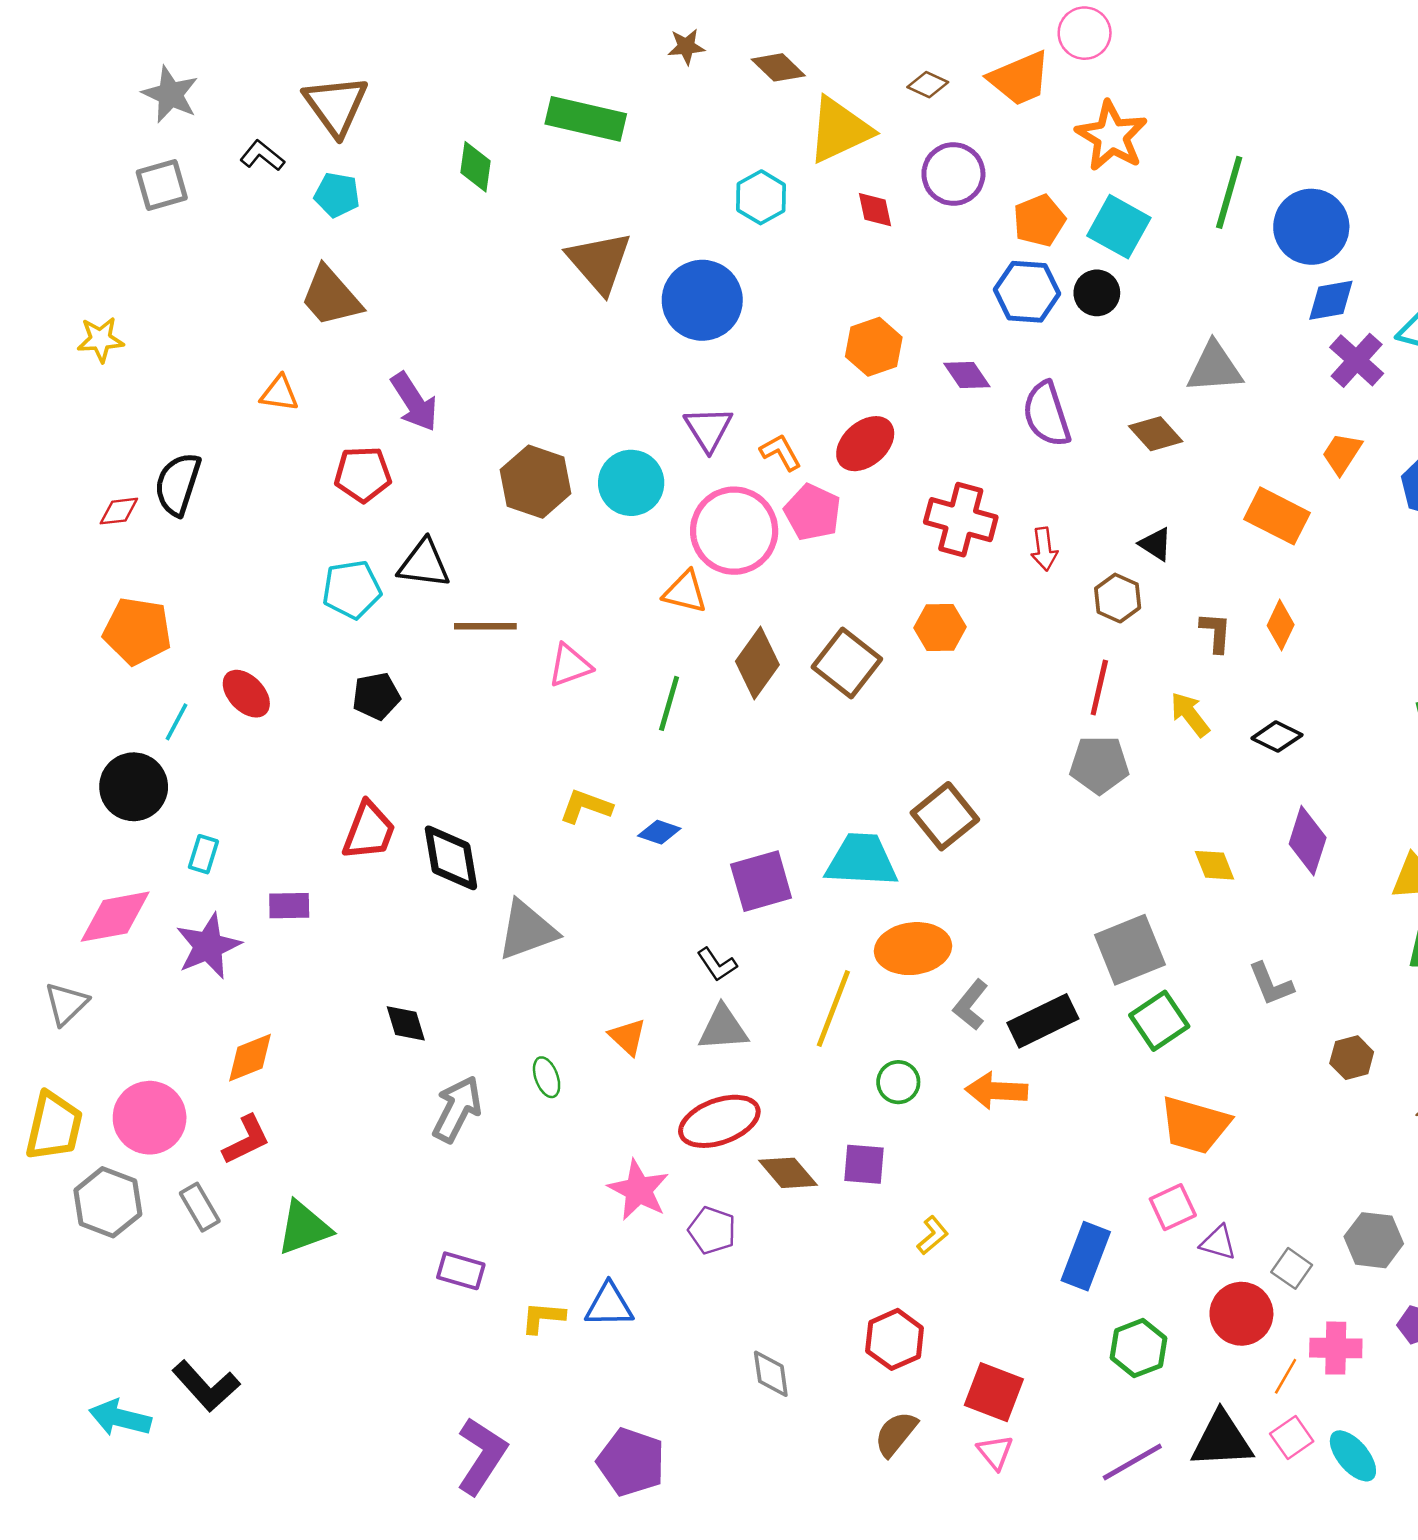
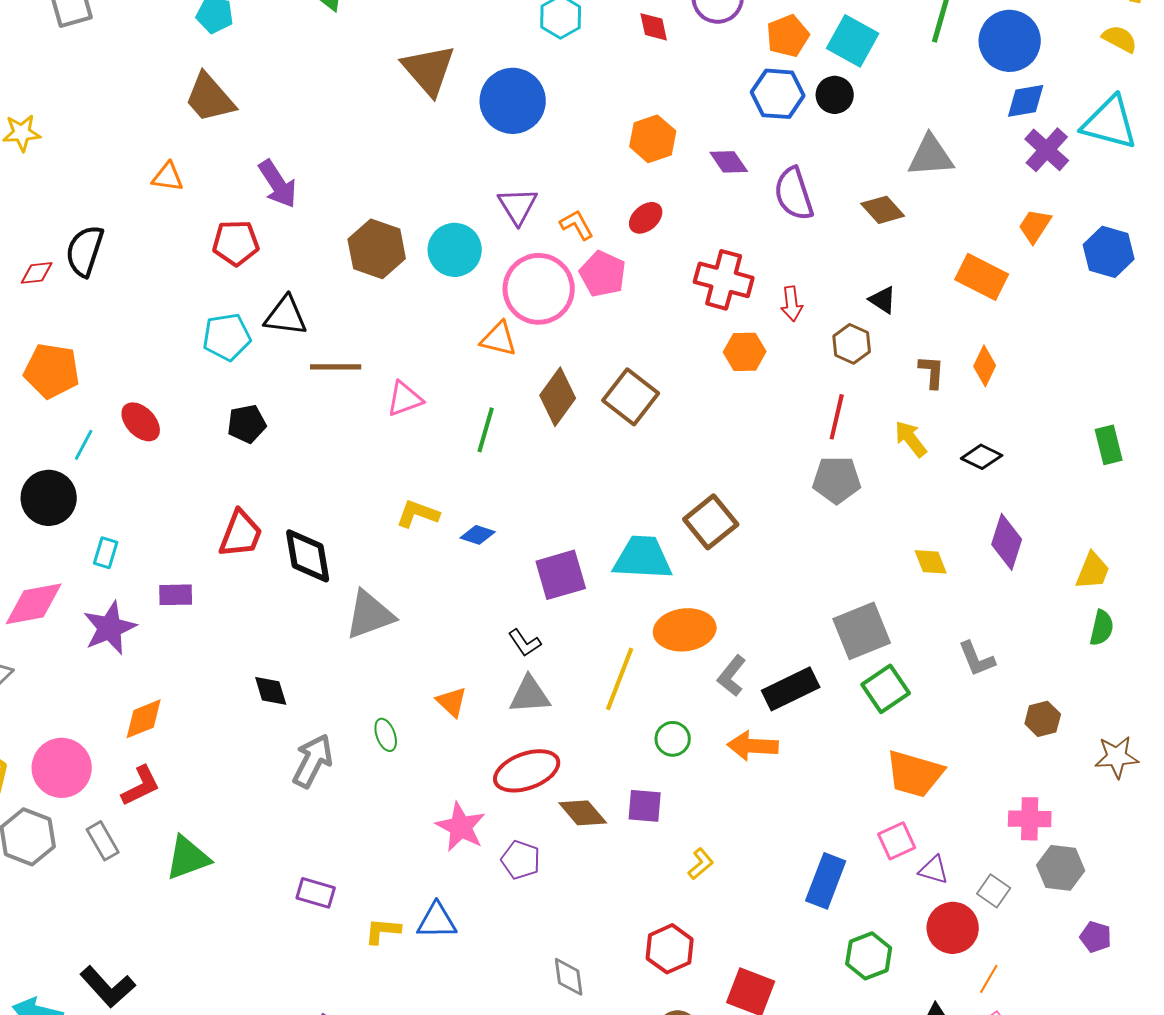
red ellipse: (865, 444) -> (646, 218), size x0.7
orange hexagon: (940, 627) -> (745, 352), moved
pink cross: (1336, 1348) -> (1030, 819), moved

